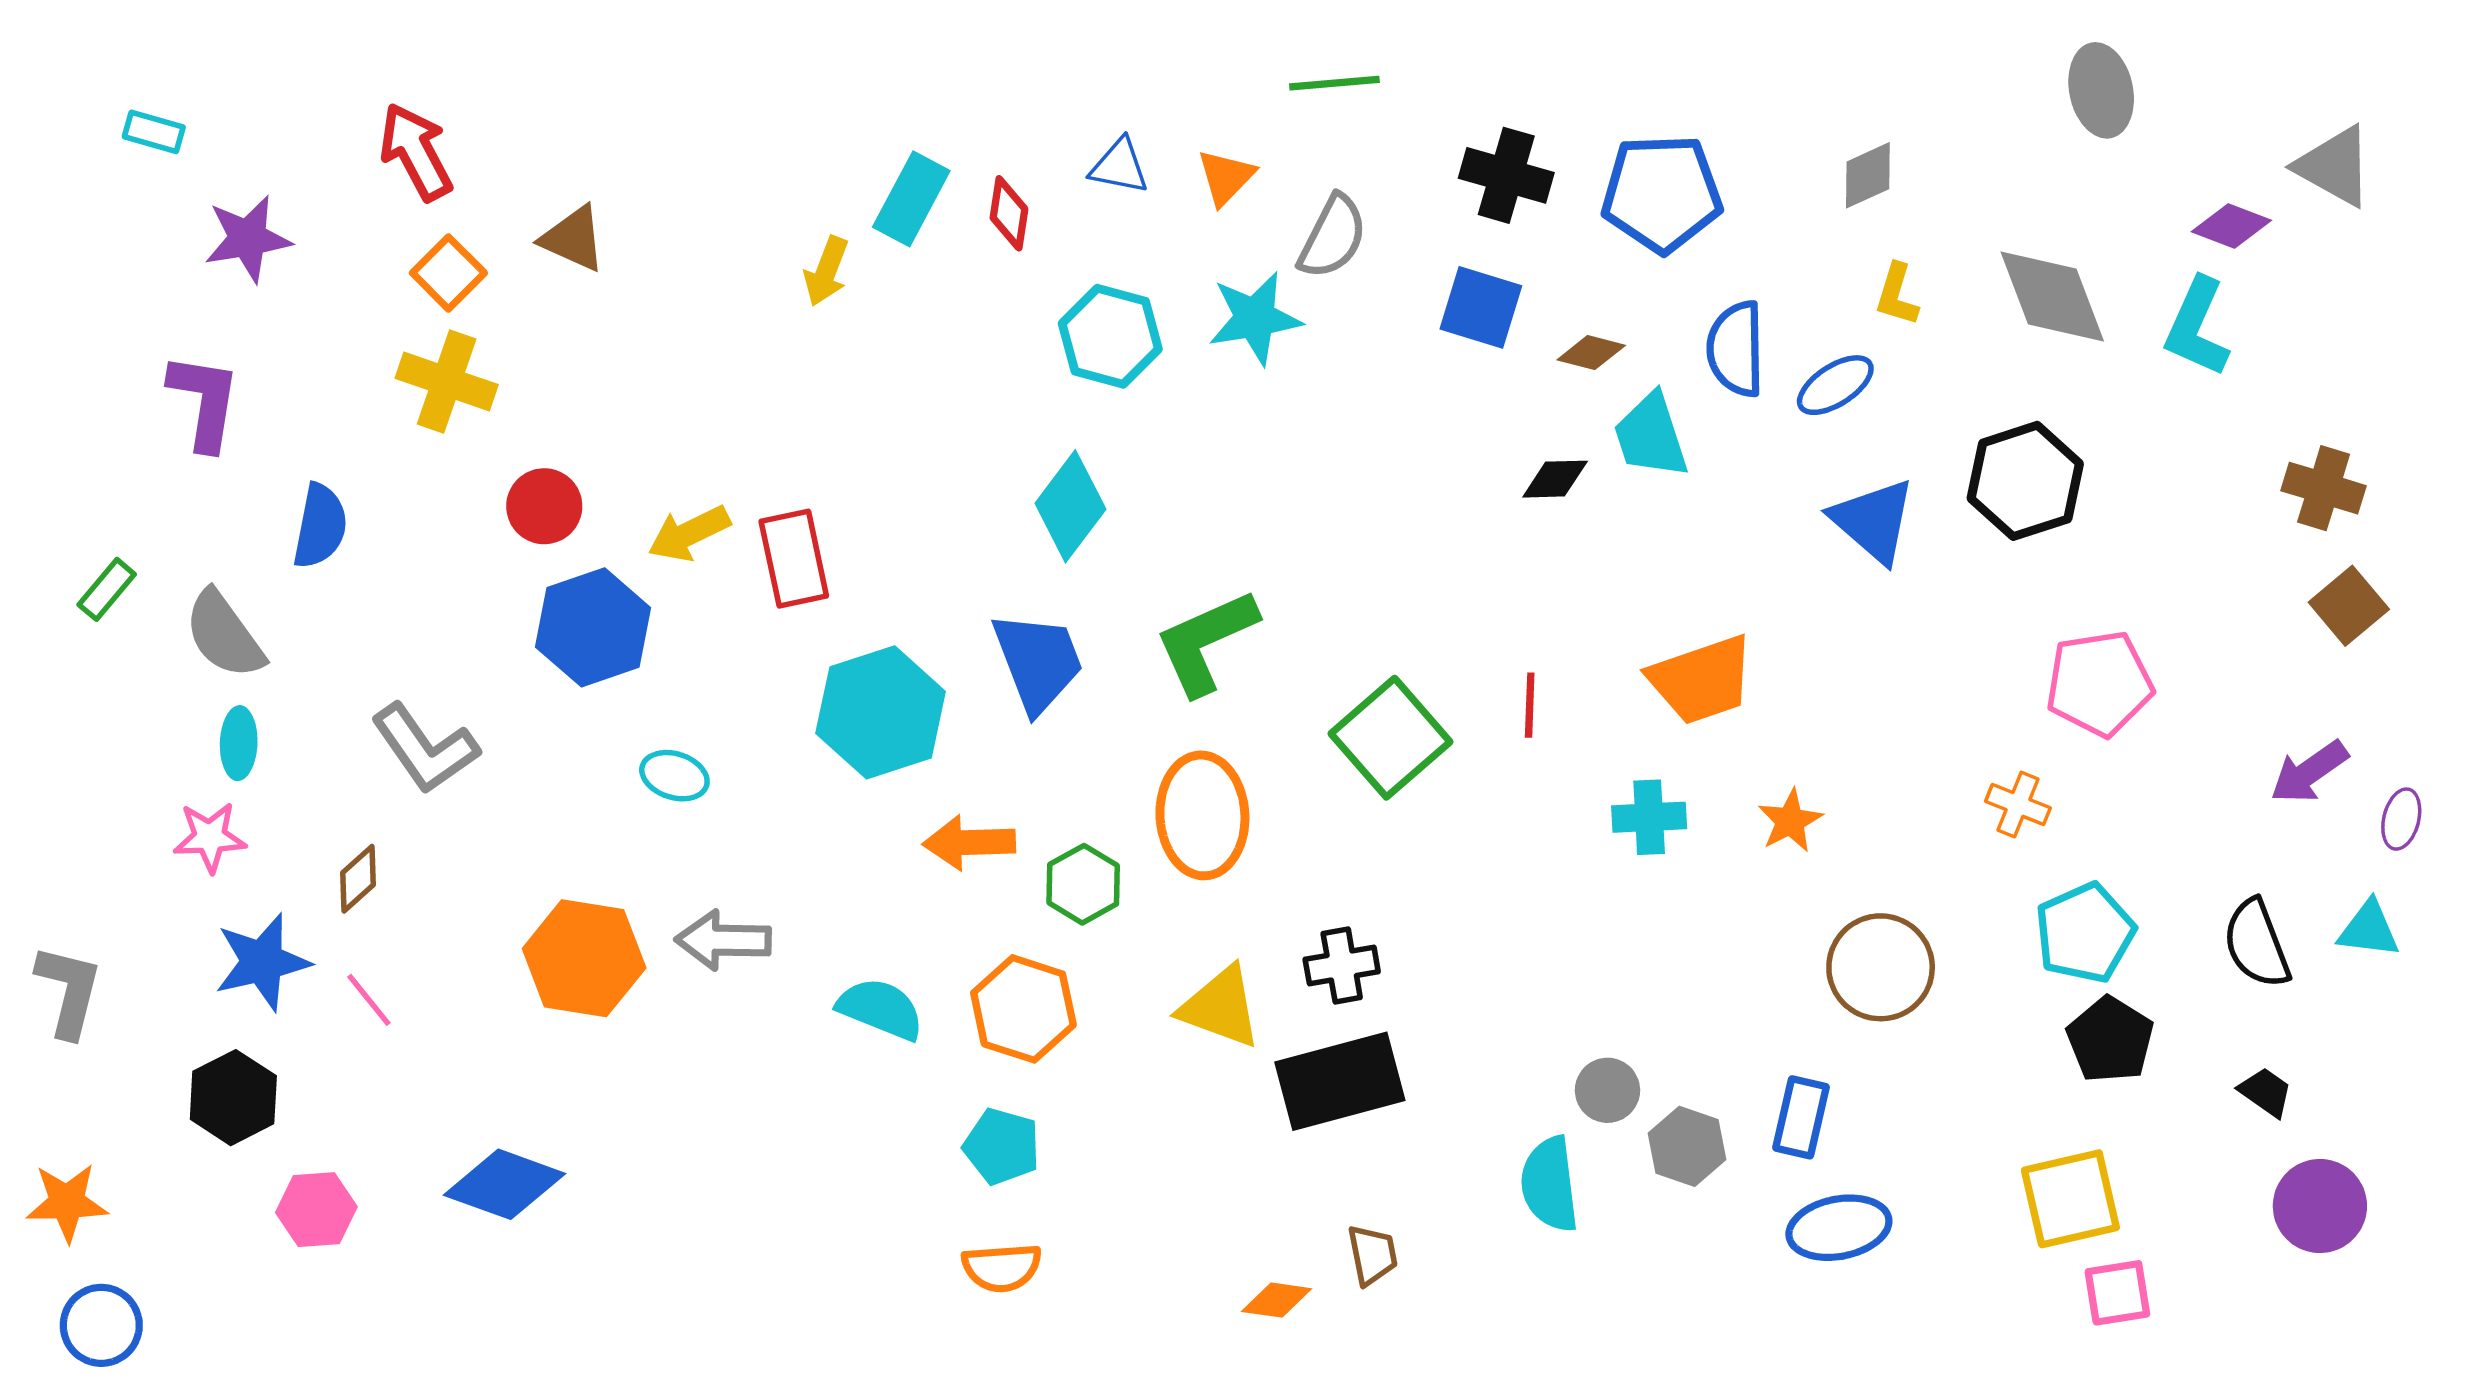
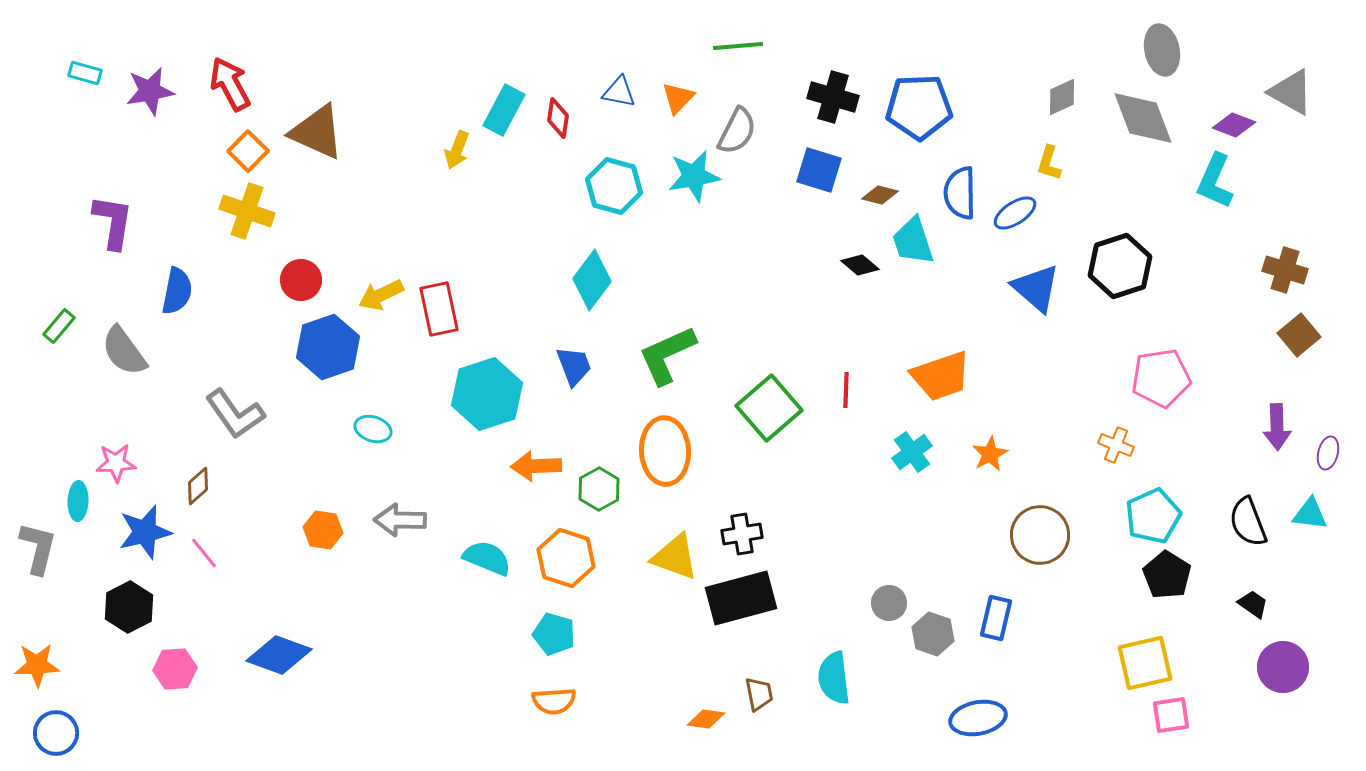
gray diamond: (1868, 175) -> (1062, 97), moved
purple star: (248, 239) -> (150, 91), moved
brown triangle: (573, 239) -> (317, 132), size x1.5
gray diamond: (2052, 296) -> (1143, 118), moved
black diamond: (1555, 479) -> (860, 265), turned 42
blue trapezoid: (1038, 662) -> (574, 366), size x0.7
cyan ellipse: (239, 743) -> (78, 501), moved
purple arrow: (2309, 772) -> (1277, 427), turned -57
cyan cross: (1649, 817) -> (912, 452), turned -33
orange hexagon: (584, 958) -> (323, 530), size x0.6
cyan semicircle: (1550, 1184) -> (834, 678), moved
blue ellipse: (1839, 1228) -> (978, 718), moved

